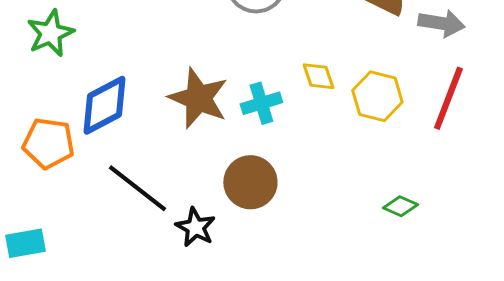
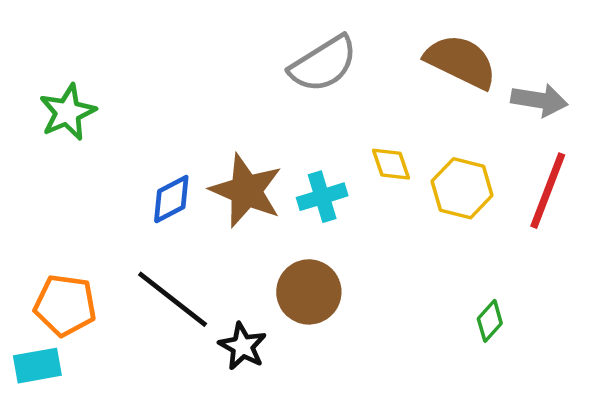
blue diamond: (104, 105) -> (171, 199), moved, size x0.7
orange pentagon: (48, 143) -> (65, 305), moved
green diamond: (400, 206) -> (490, 321), turned -72

